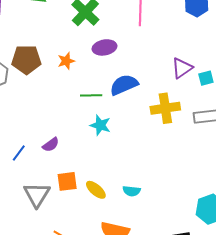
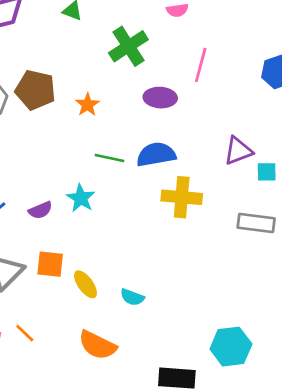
purple ellipse: (104, 47) -> (160, 98), moved
orange star: (66, 61) -> (87, 105), turned -30
yellow cross: (165, 108) -> (182, 197), moved
cyan star: (100, 125) -> (81, 198), moved

